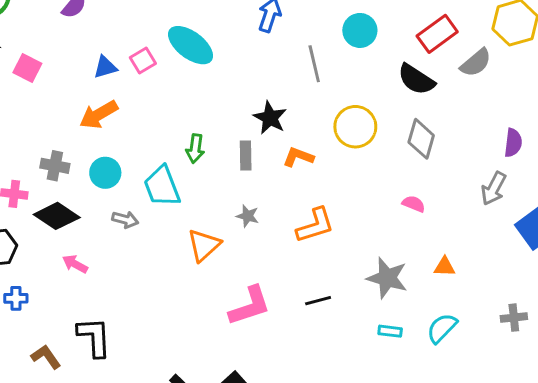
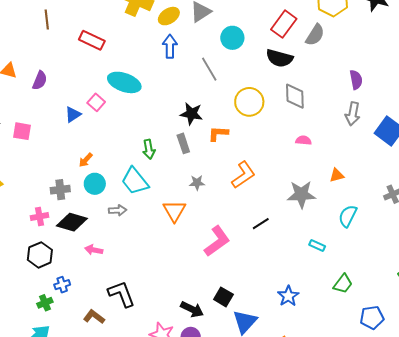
orange arrow: (99, 115) -> (86, 160), moved, size x0.6
cyan rectangle: (390, 331) -> (317, 246), moved, turned 35

